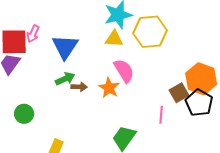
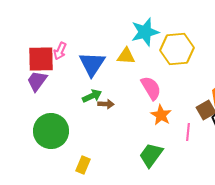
yellow triangle: (114, 39) -> (126, 56), moved
orange star: (109, 88) -> (161, 115), moved
green circle: (24, 114) -> (51, 131), size x1.8

